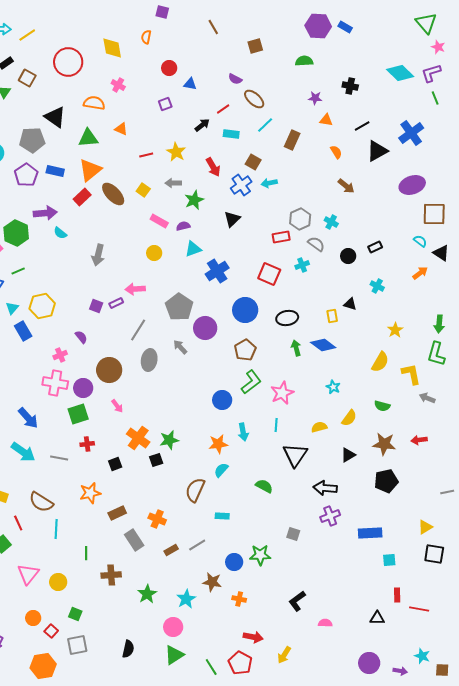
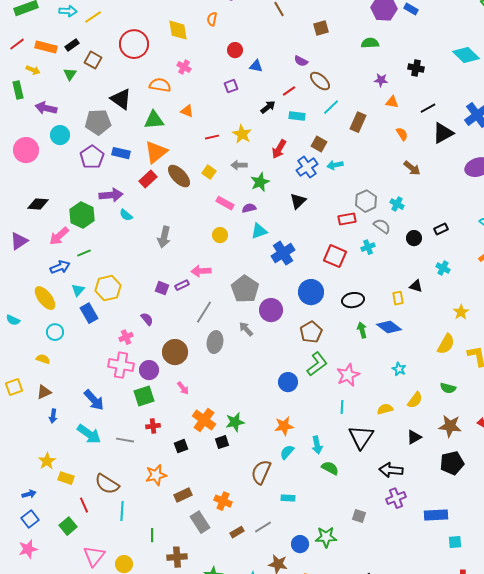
red arrow: (213, 167) -> (279, 149), turned 60
cyan arrow: (243, 432) -> (317, 445), moved

